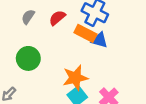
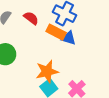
red semicircle: (57, 18) -> (31, 18), turned 77

